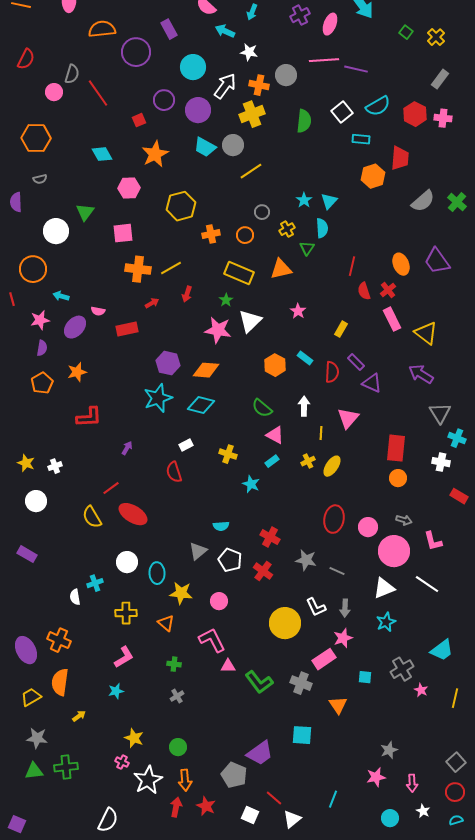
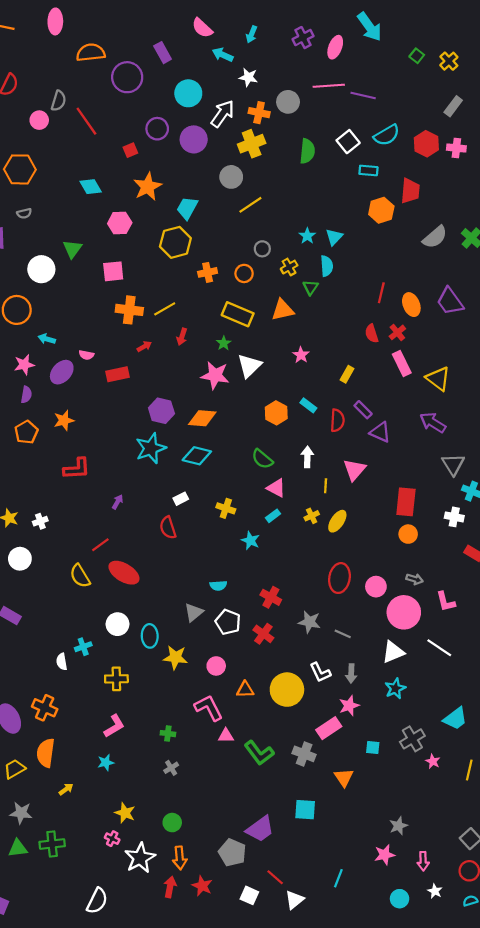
cyan trapezoid: (205, 147) -> (187, 208), moved, turned 90
red line: (352, 266) -> (381, 293), moved
orange triangle: (166, 623) -> (245, 690), moved, turned -42

